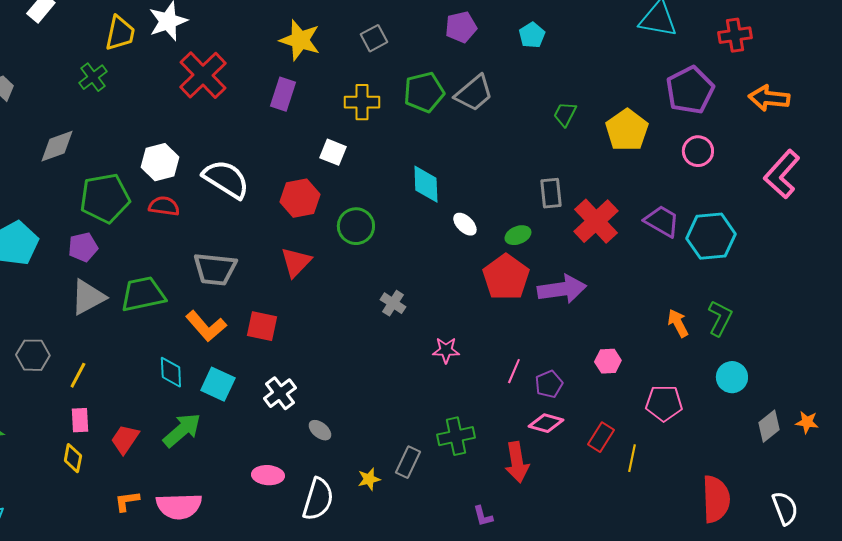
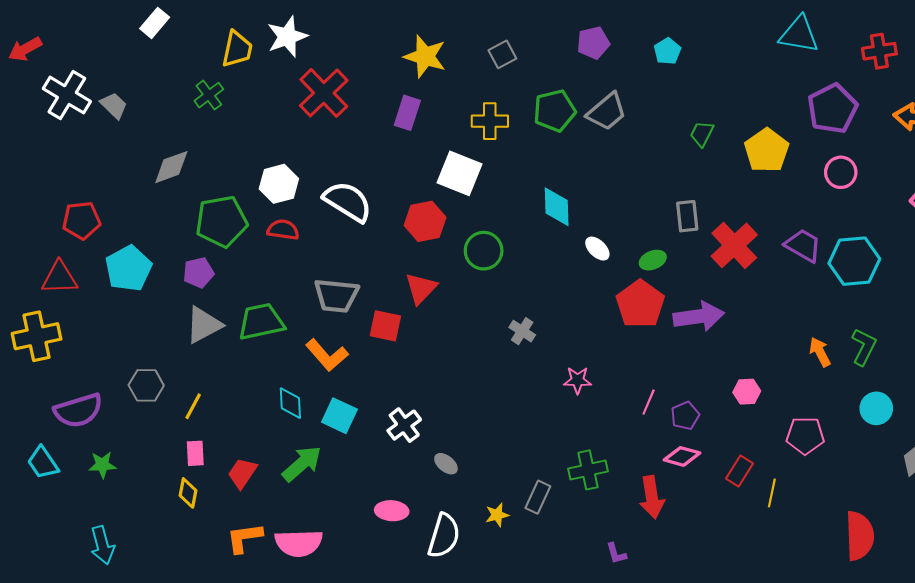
white square: (333, 152) -> (460, 173), size x1.6
red square: (262, 326) -> (385, 326), moved
orange L-shape: (127, 501) -> (244, 538), size x1.4

